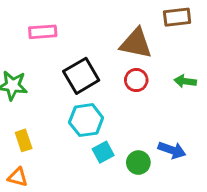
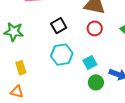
black square: (81, 76) -> (59, 26), size x0.7
cyan square: (103, 152) -> (90, 62), moved

